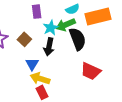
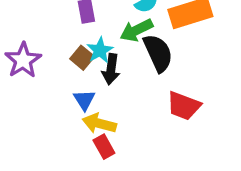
cyan star: (51, 28) -> (100, 50), moved
brown square: (24, 39) -> (82, 58), moved

